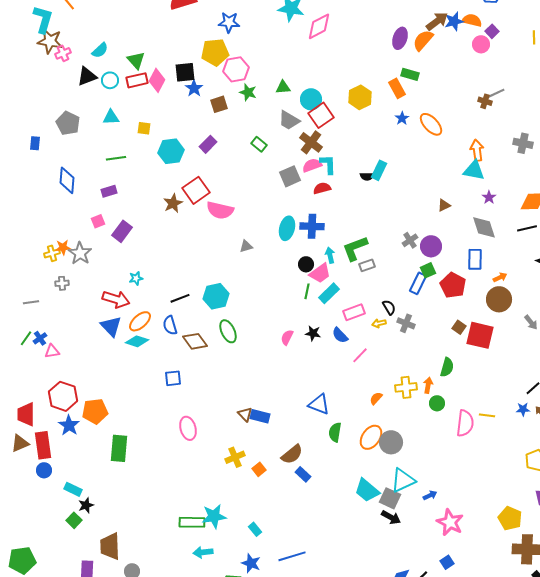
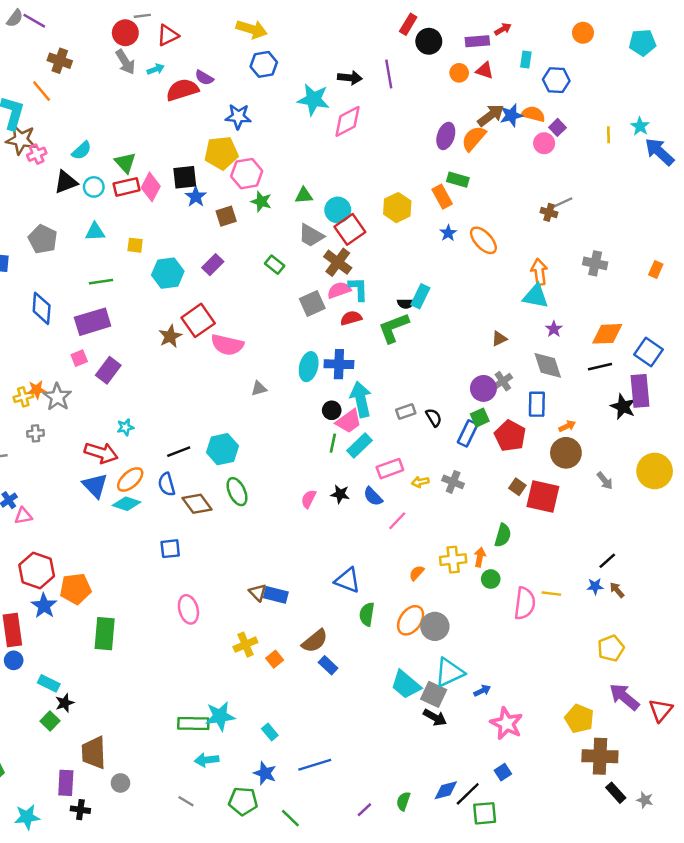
purple rectangle: (109, 191) -> (93, 322), size x1.8
gray cross: (410, 240) -> (503, 381), moved
green L-shape: (355, 248) -> (394, 328), moved
cyan arrow: (330, 255) -> (361, 399), size x1.8
black semicircle: (389, 307) -> (434, 418), moved

